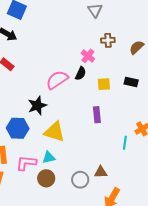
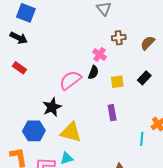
black rectangle: (131, 82) -> (144, 78), turned -56

